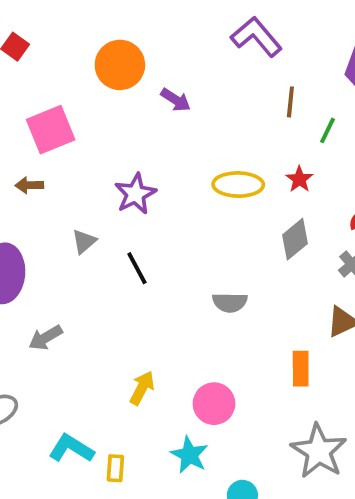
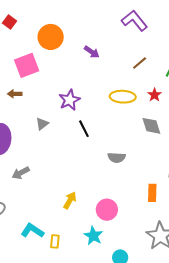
orange circle: (120, 65) -> (51, 37), moved
brown line: (290, 102) -> (140, 63), moved, turned 42
gray diamond: (295, 239) -> (151, 126), turned -70
black line: (137, 268) -> (84, 129), moved

